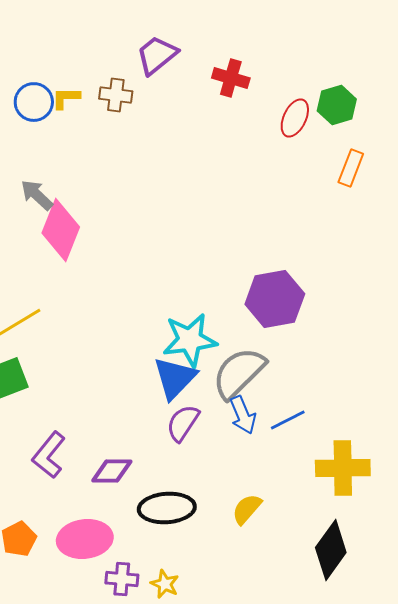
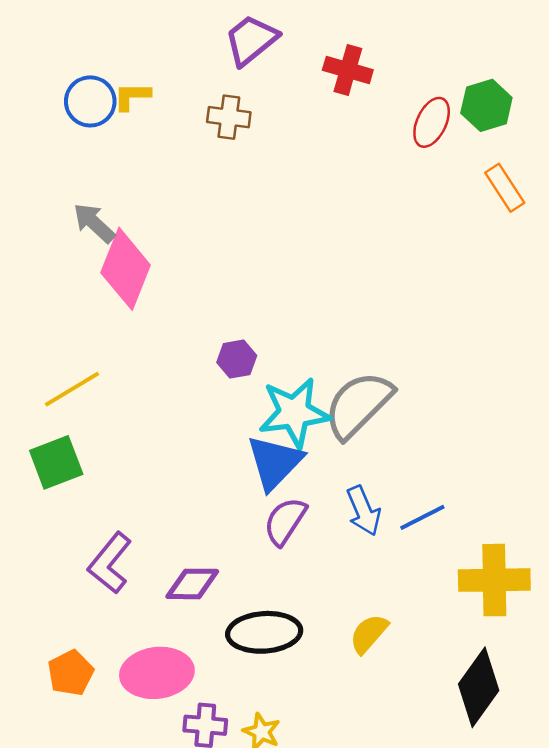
brown cross: (116, 95) -> (229, 117), moved
orange rectangle: (351, 168) -> (505, 188), turned -54
purple hexagon: (275, 299) -> (237, 359), moved, size x0.5
gray semicircle: (239, 373) -> (358, 405), moved

